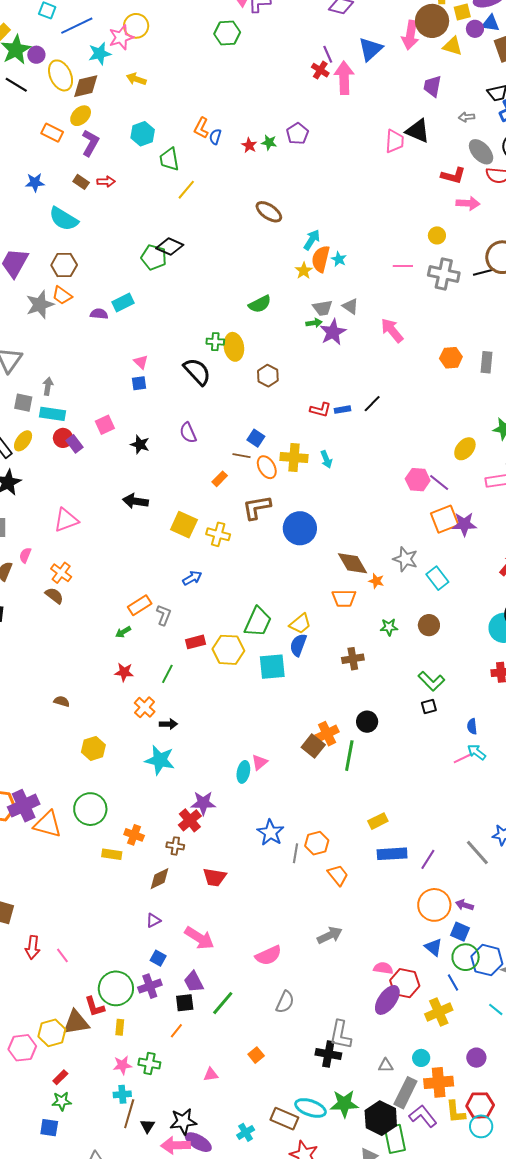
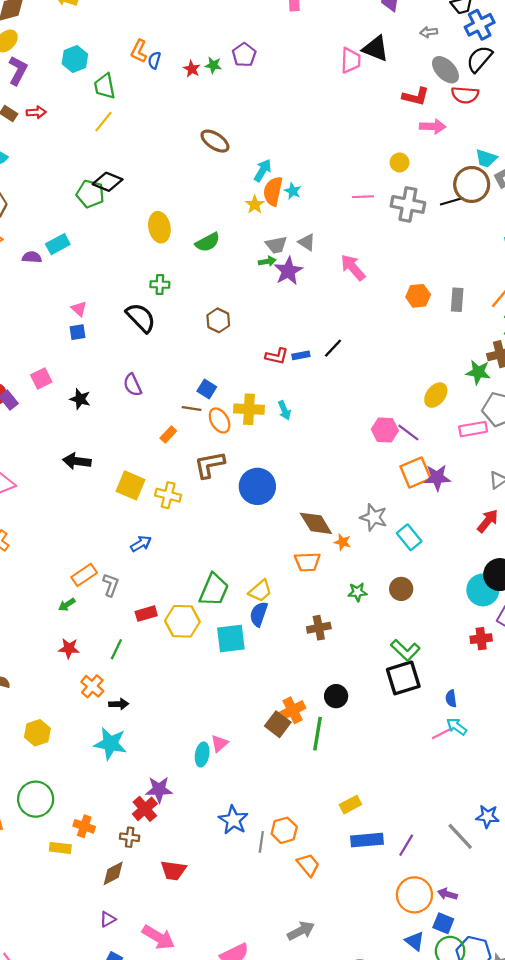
yellow line: (186, 190) -> (103, 122), moved
yellow ellipse: (234, 347) -> (159, 227), moved
black square: (429, 707) -> (403, 678), size x2.0

